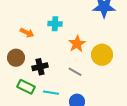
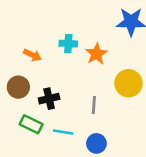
orange star: (77, 44) -> (96, 54), moved
gray line: (75, 72) -> (94, 105), turned 64

